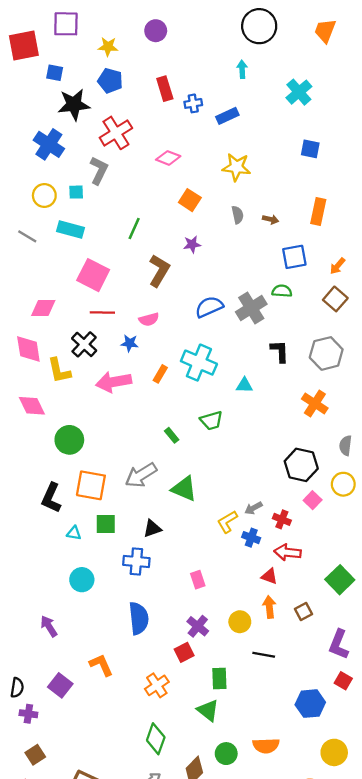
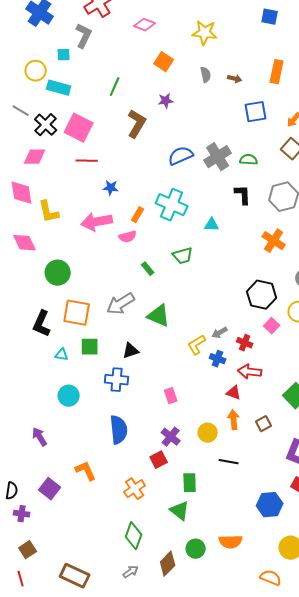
yellow circle: (44, 195) -> (36, 71), moved
gray line: (27, 236) -> (21, 111), moved
green semicircle: (282, 291) -> (249, 160), moved
pink semicircle: (149, 319) -> (128, 237), moved
black cross: (84, 344) -> (46, 125), moved

